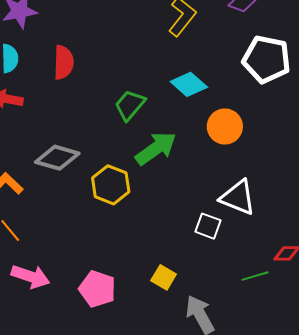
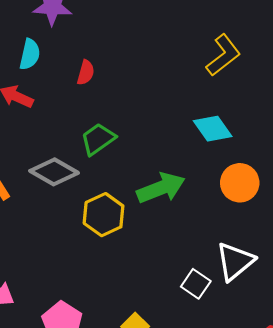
red semicircle: (64, 62) -> (86, 73), size x0.7
green trapezoid: (130, 105) -> (98, 139), moved
white triangle: (238, 197) -> (235, 261), turned 45

